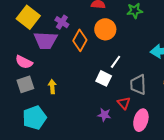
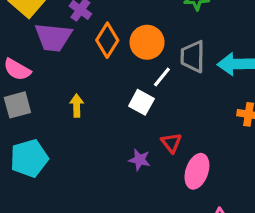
orange circle: (105, 29) -> (147, 42), moved
gray trapezoid: (138, 85) -> (193, 57), moved
yellow arrow: (52, 87) -> (77, 106), moved

